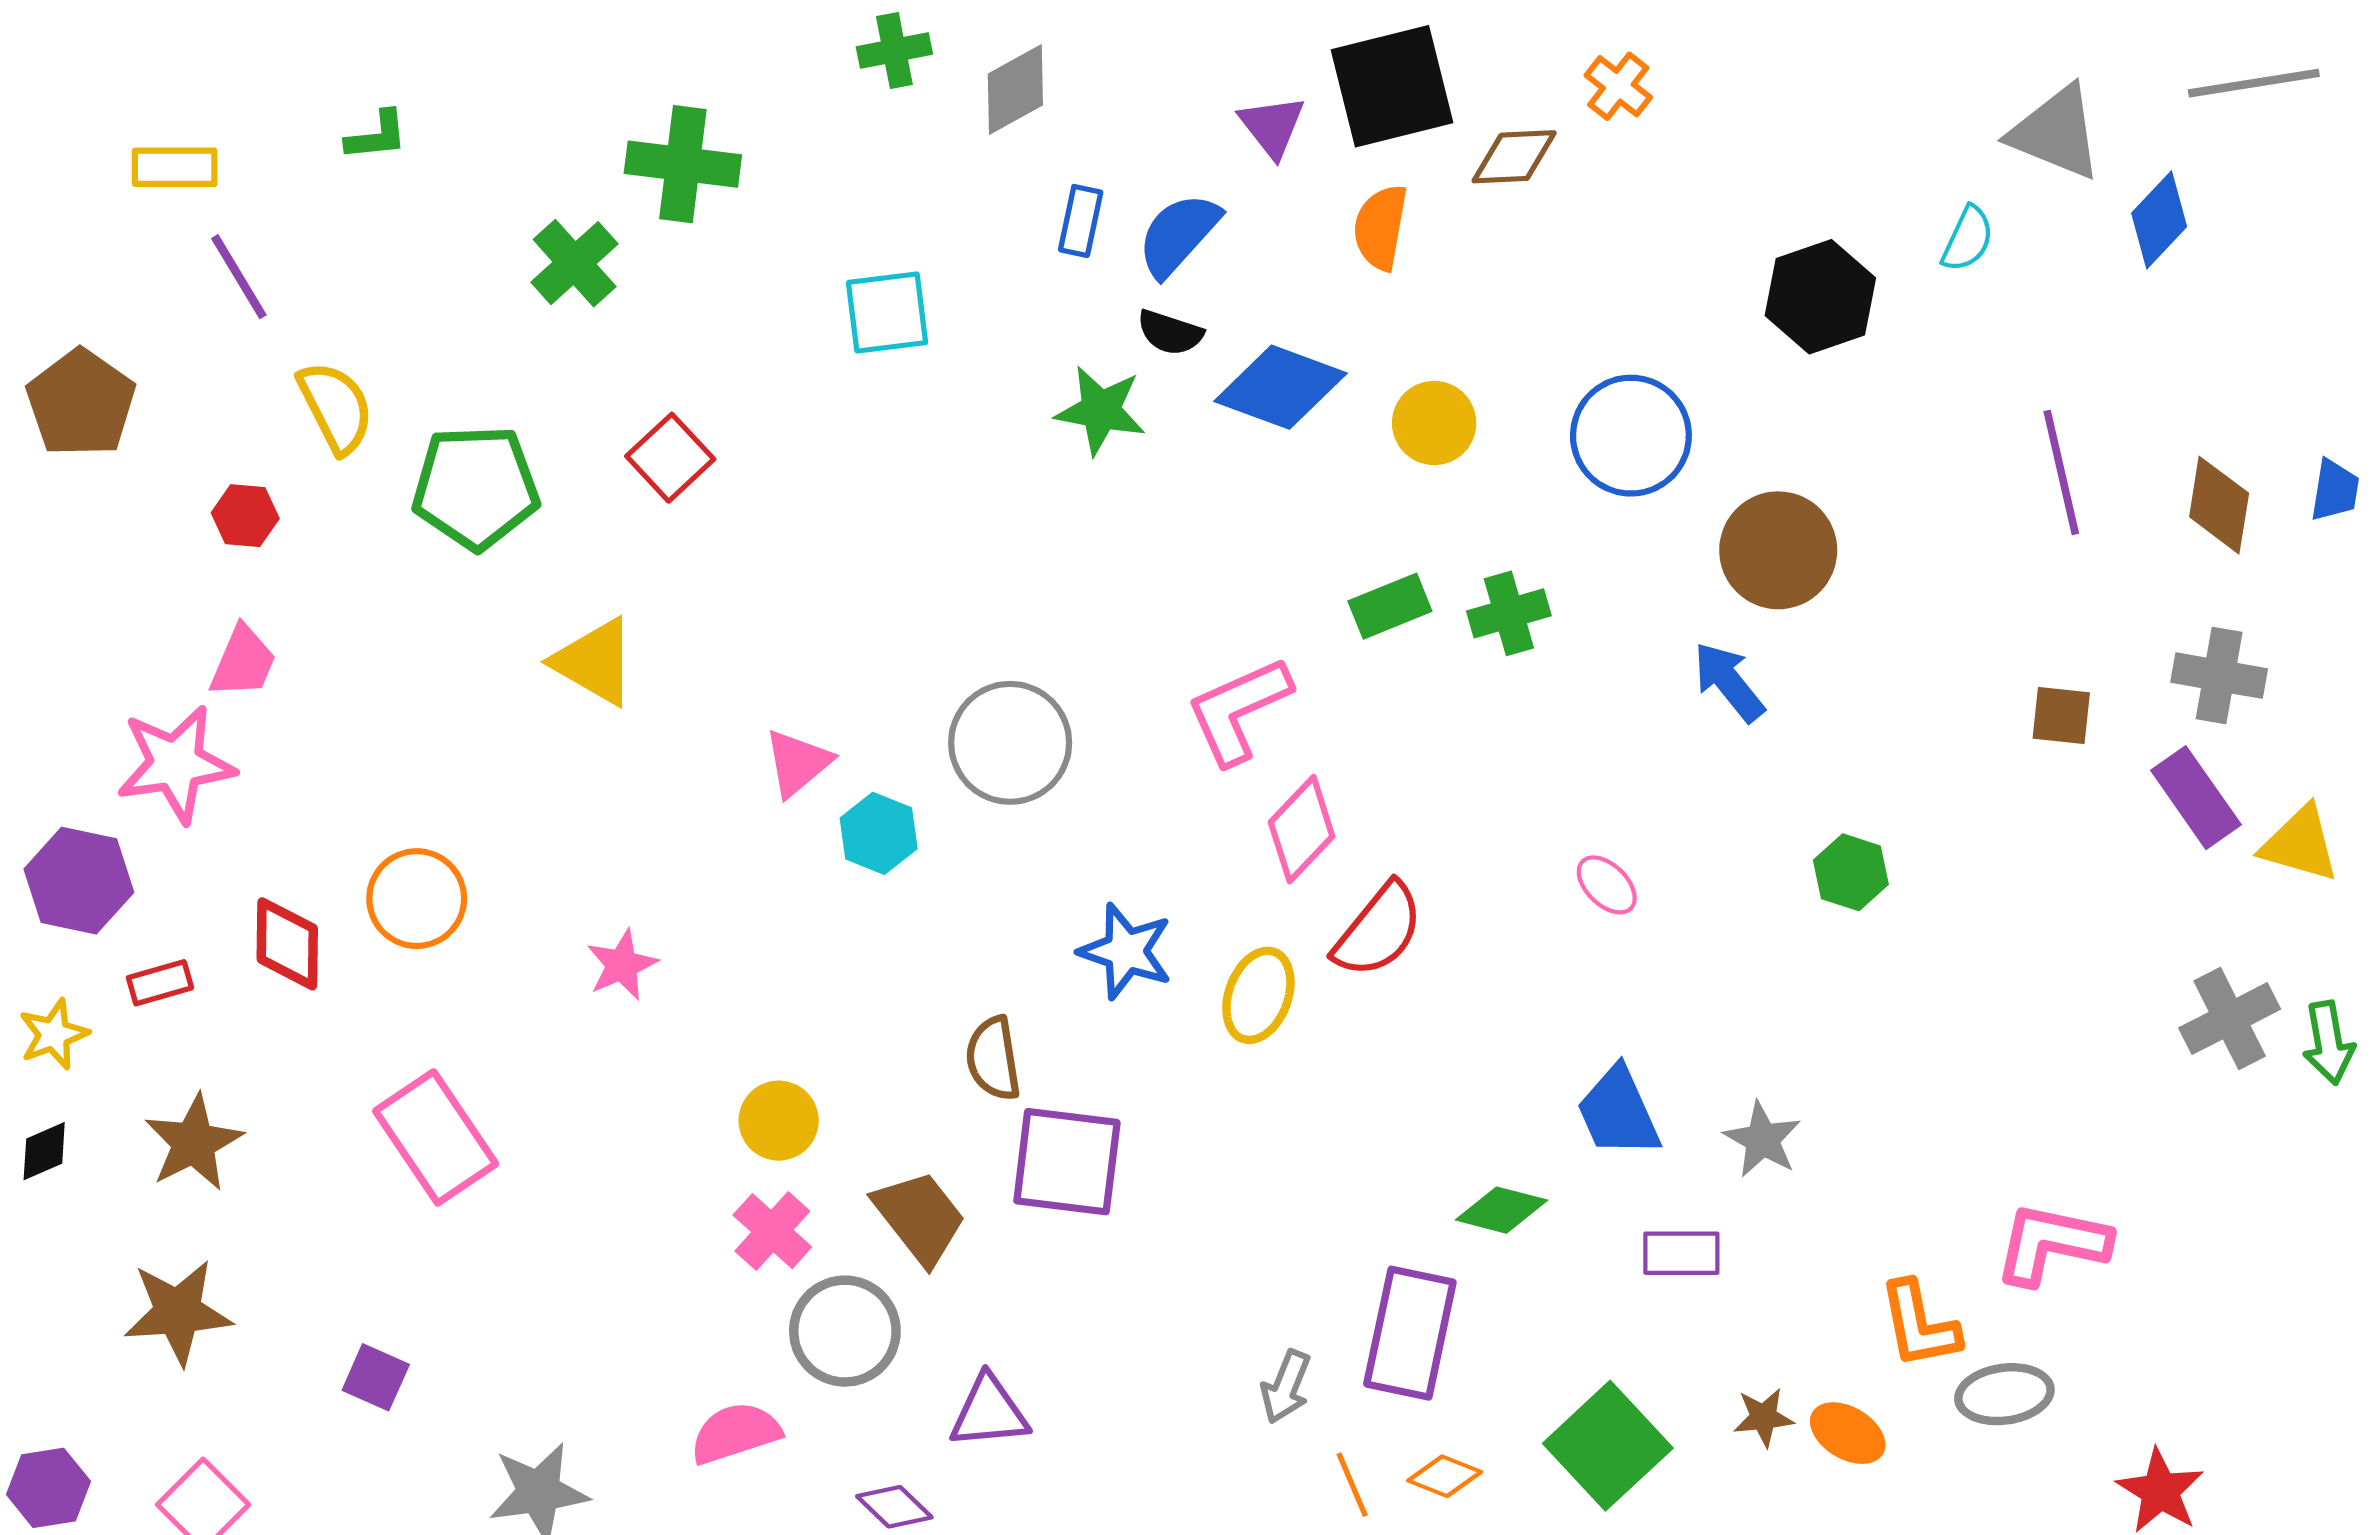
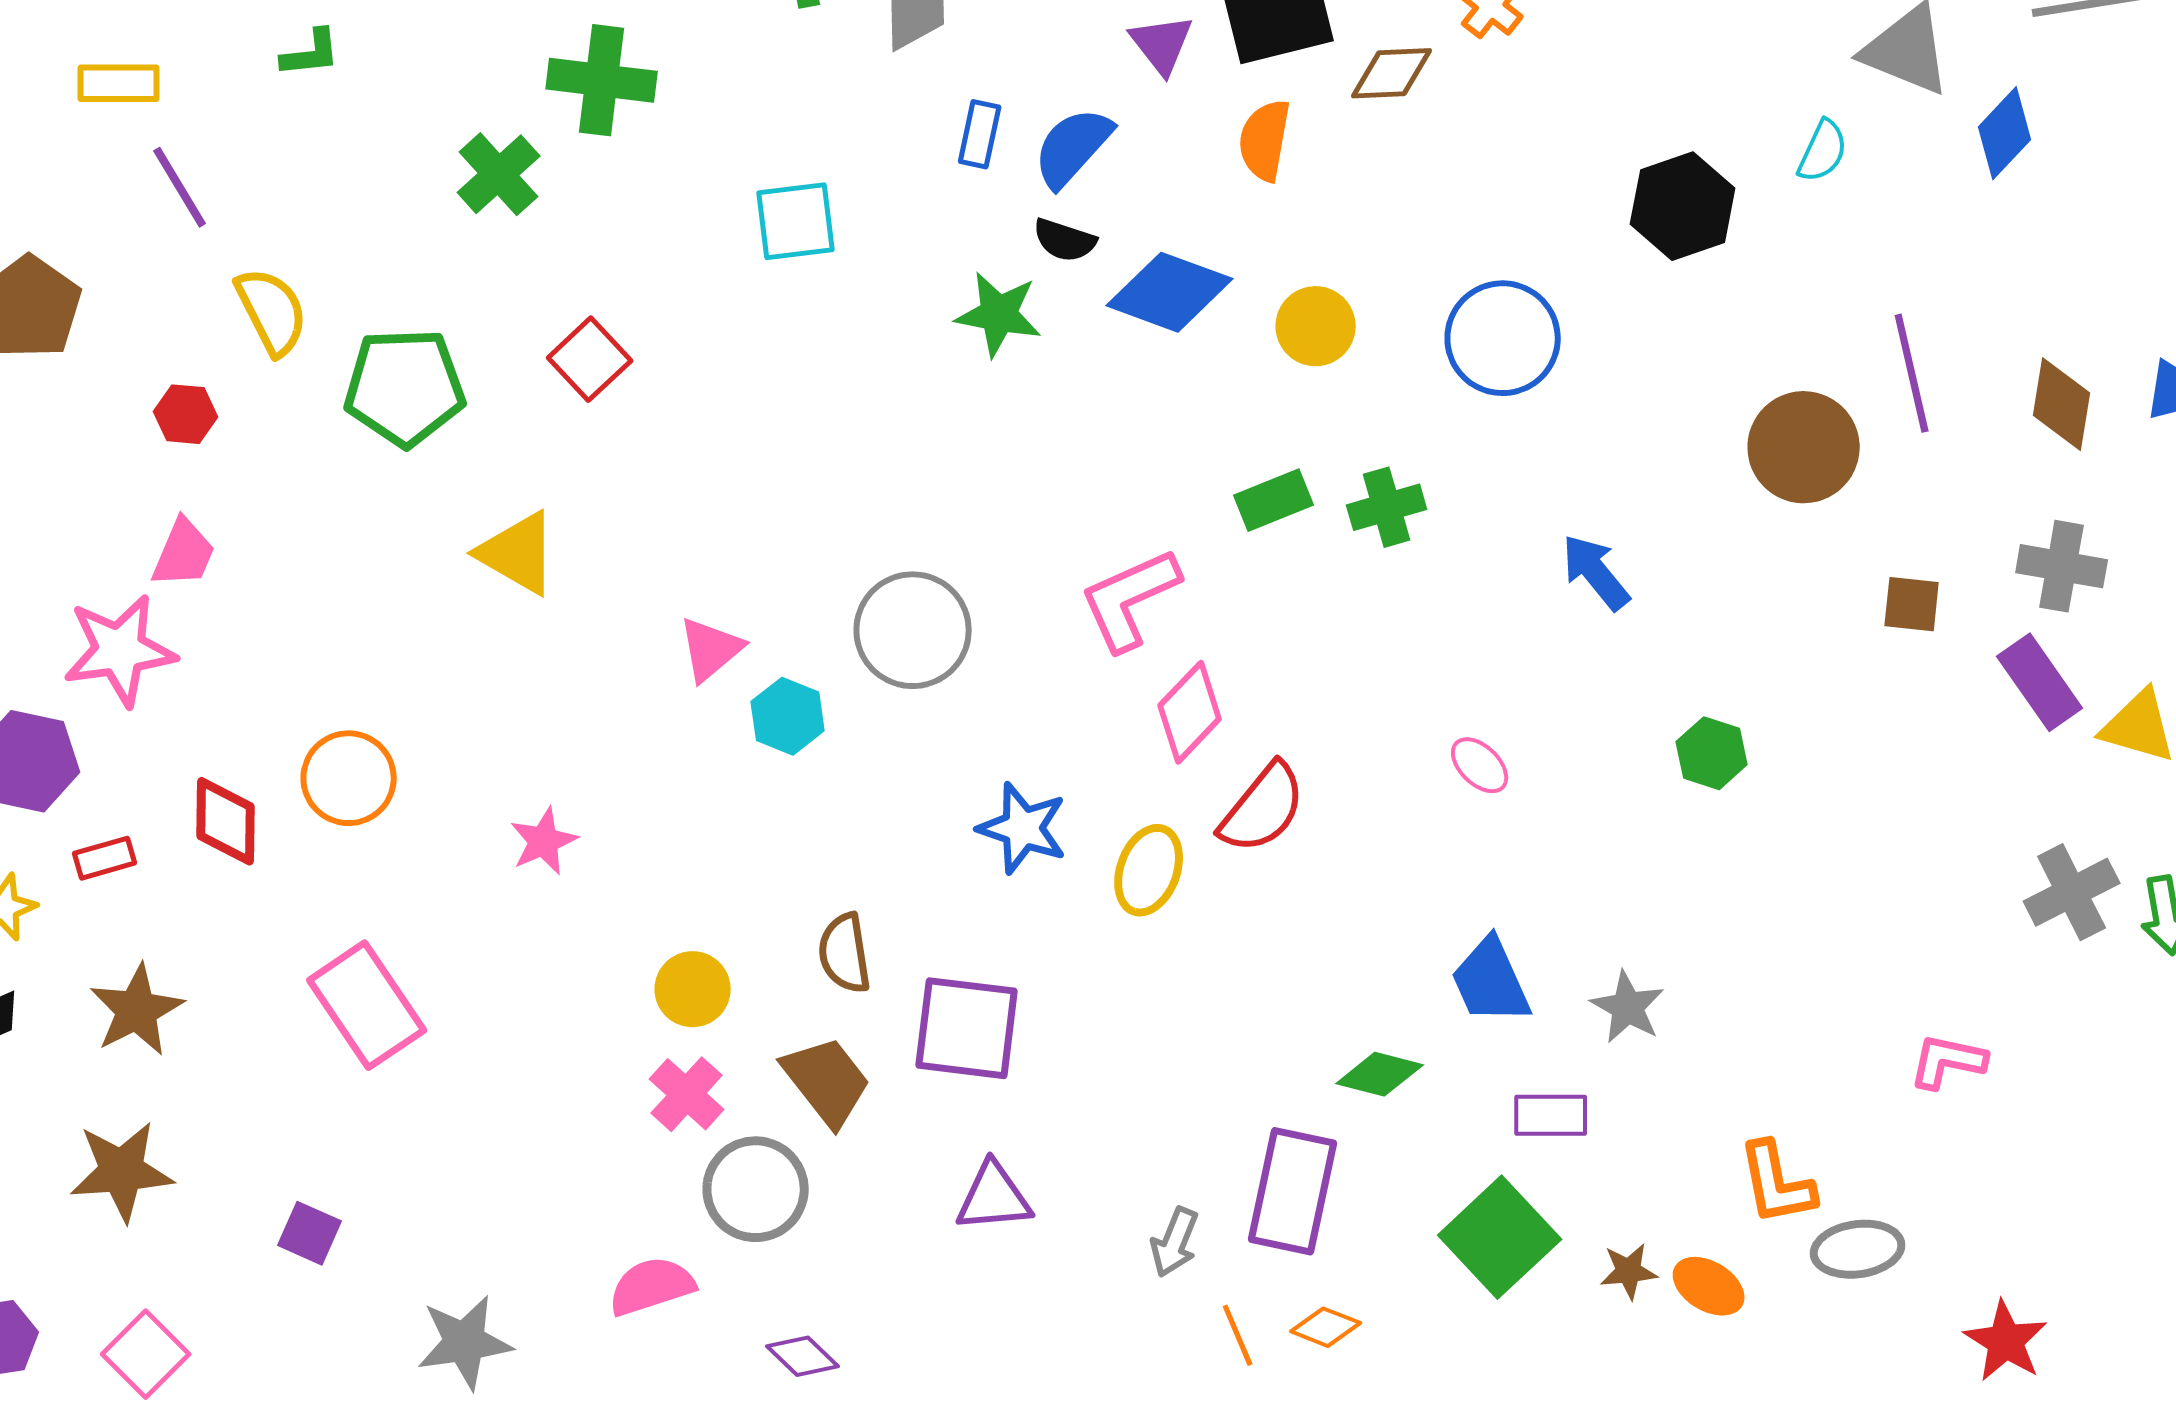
brown circle: (1778, 550) -> (1804, 447), moved
brown semicircle: (993, 1059) -> (845, 953), moved
pink L-shape: (2052, 1244) -> (1948, 1061), moved, size x0.7
purple triangle: (989, 1412) -> (994, 1197), moved
green square: (1608, 1446) -> (1500, 1237), moved

